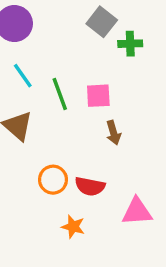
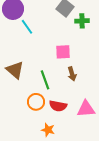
cyan line: (23, 76) -> (27, 27), moved
green line: (60, 94) -> (45, 80), moved
pink triangle: (137, 212) -> (86, 109), moved

